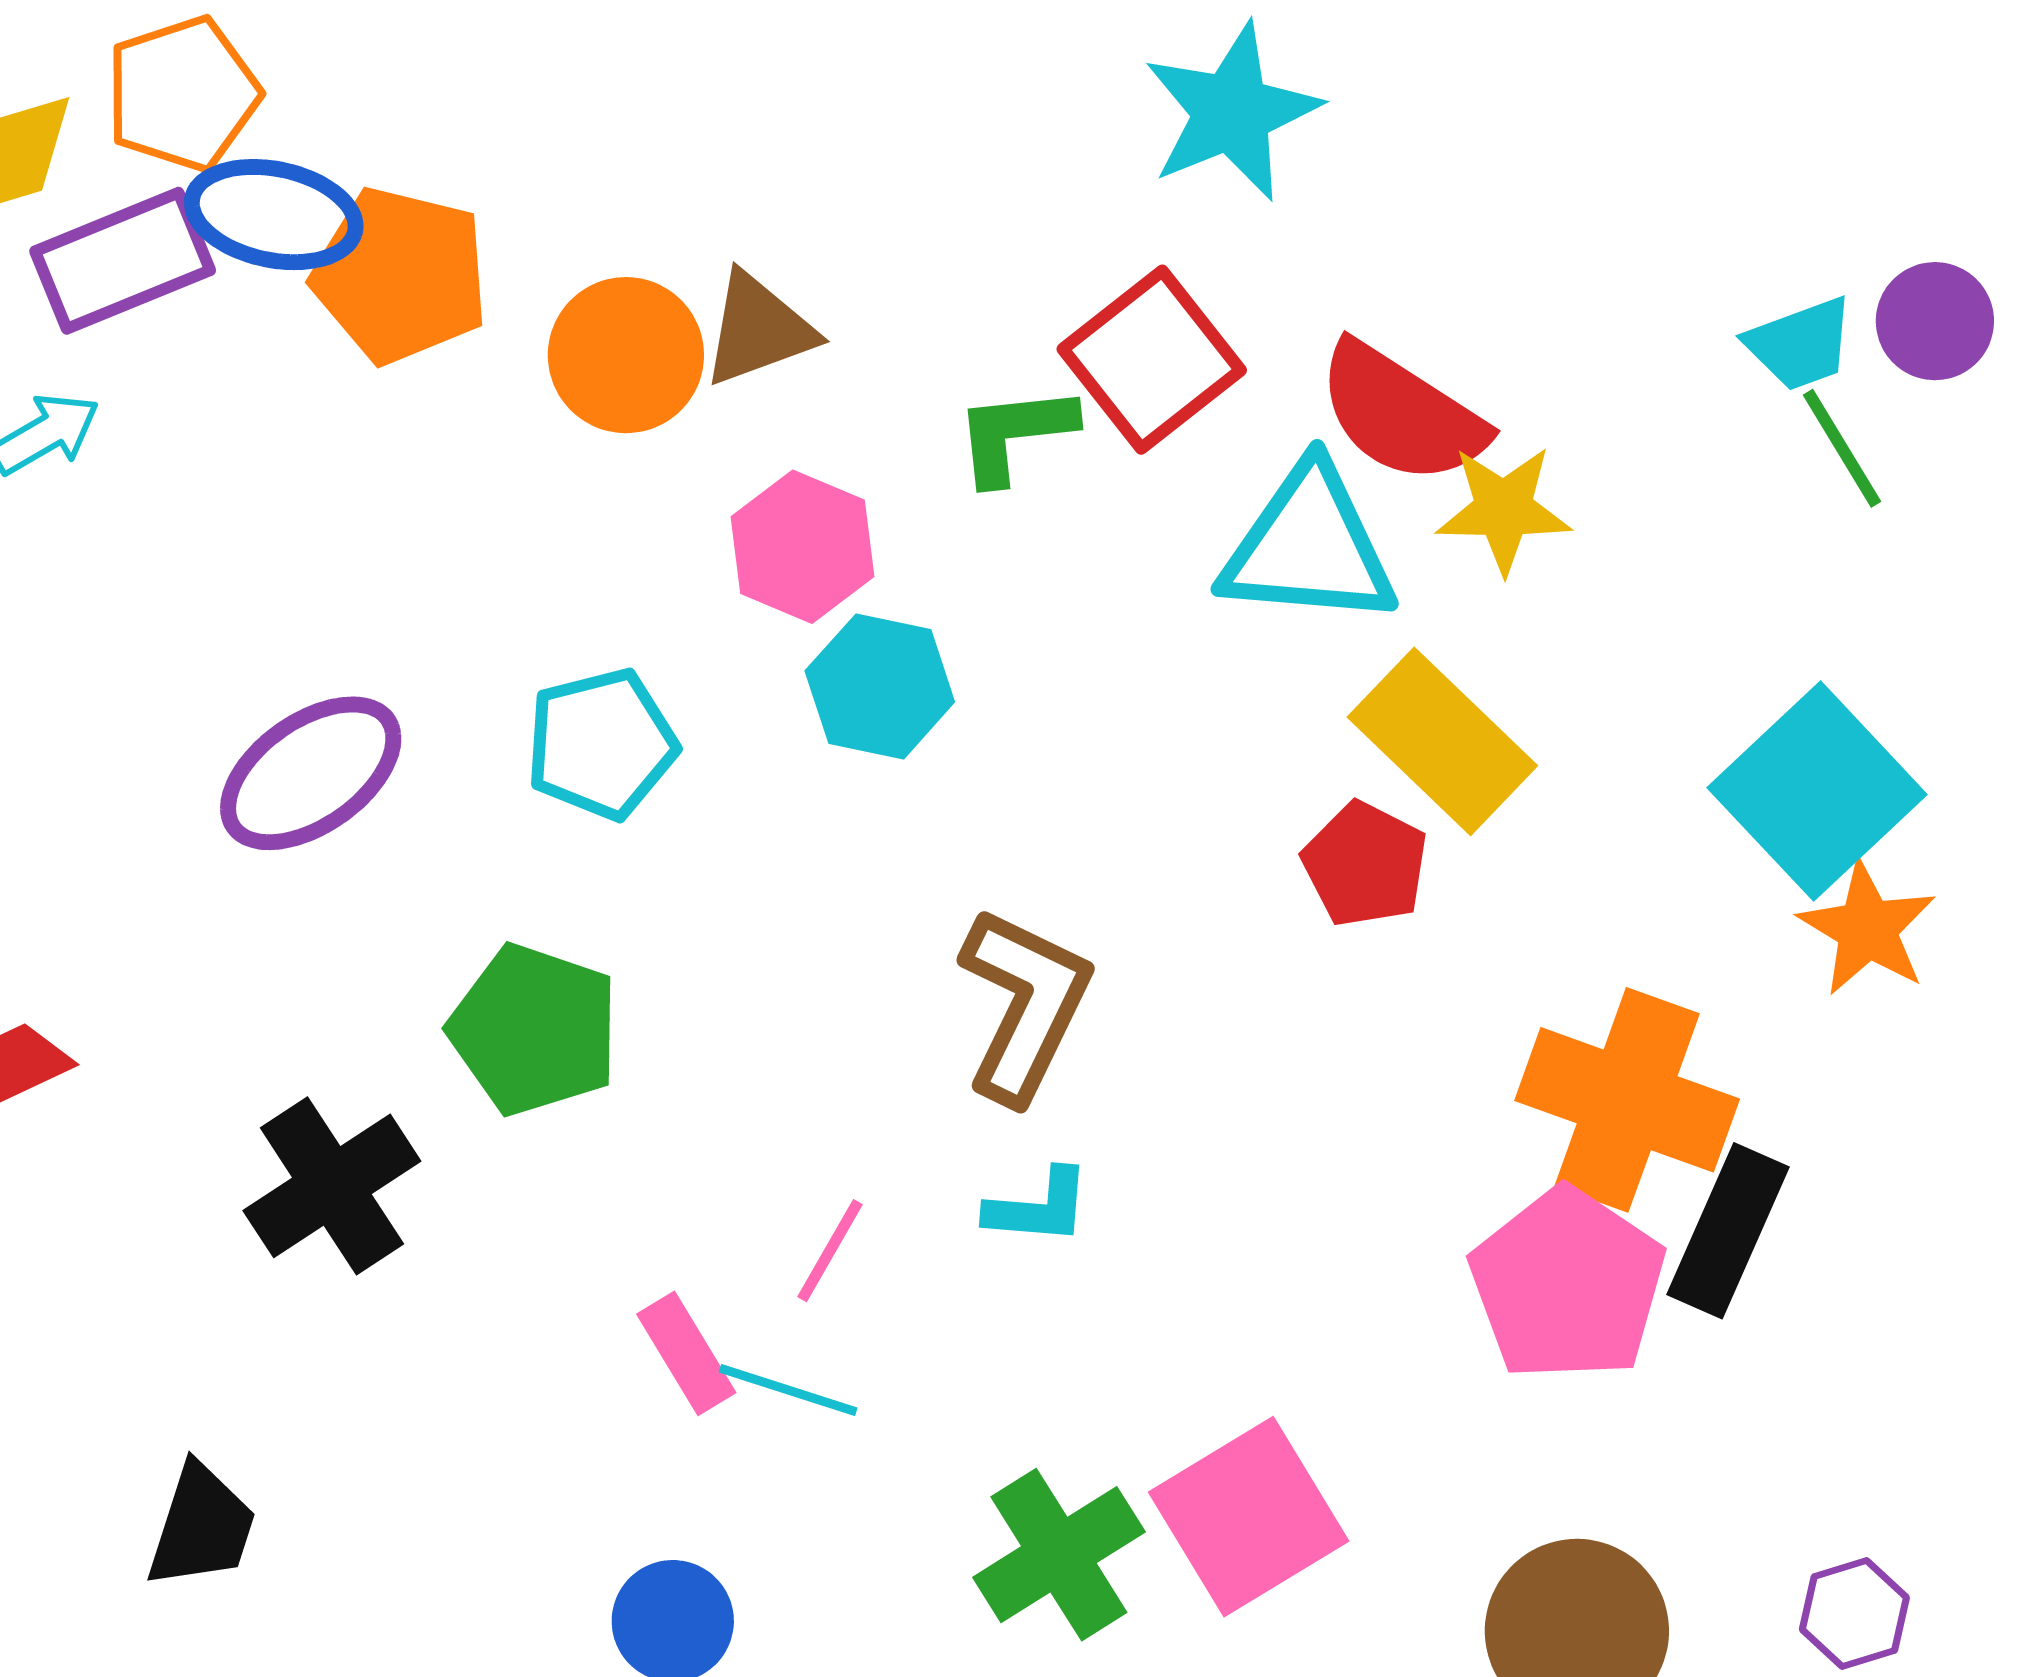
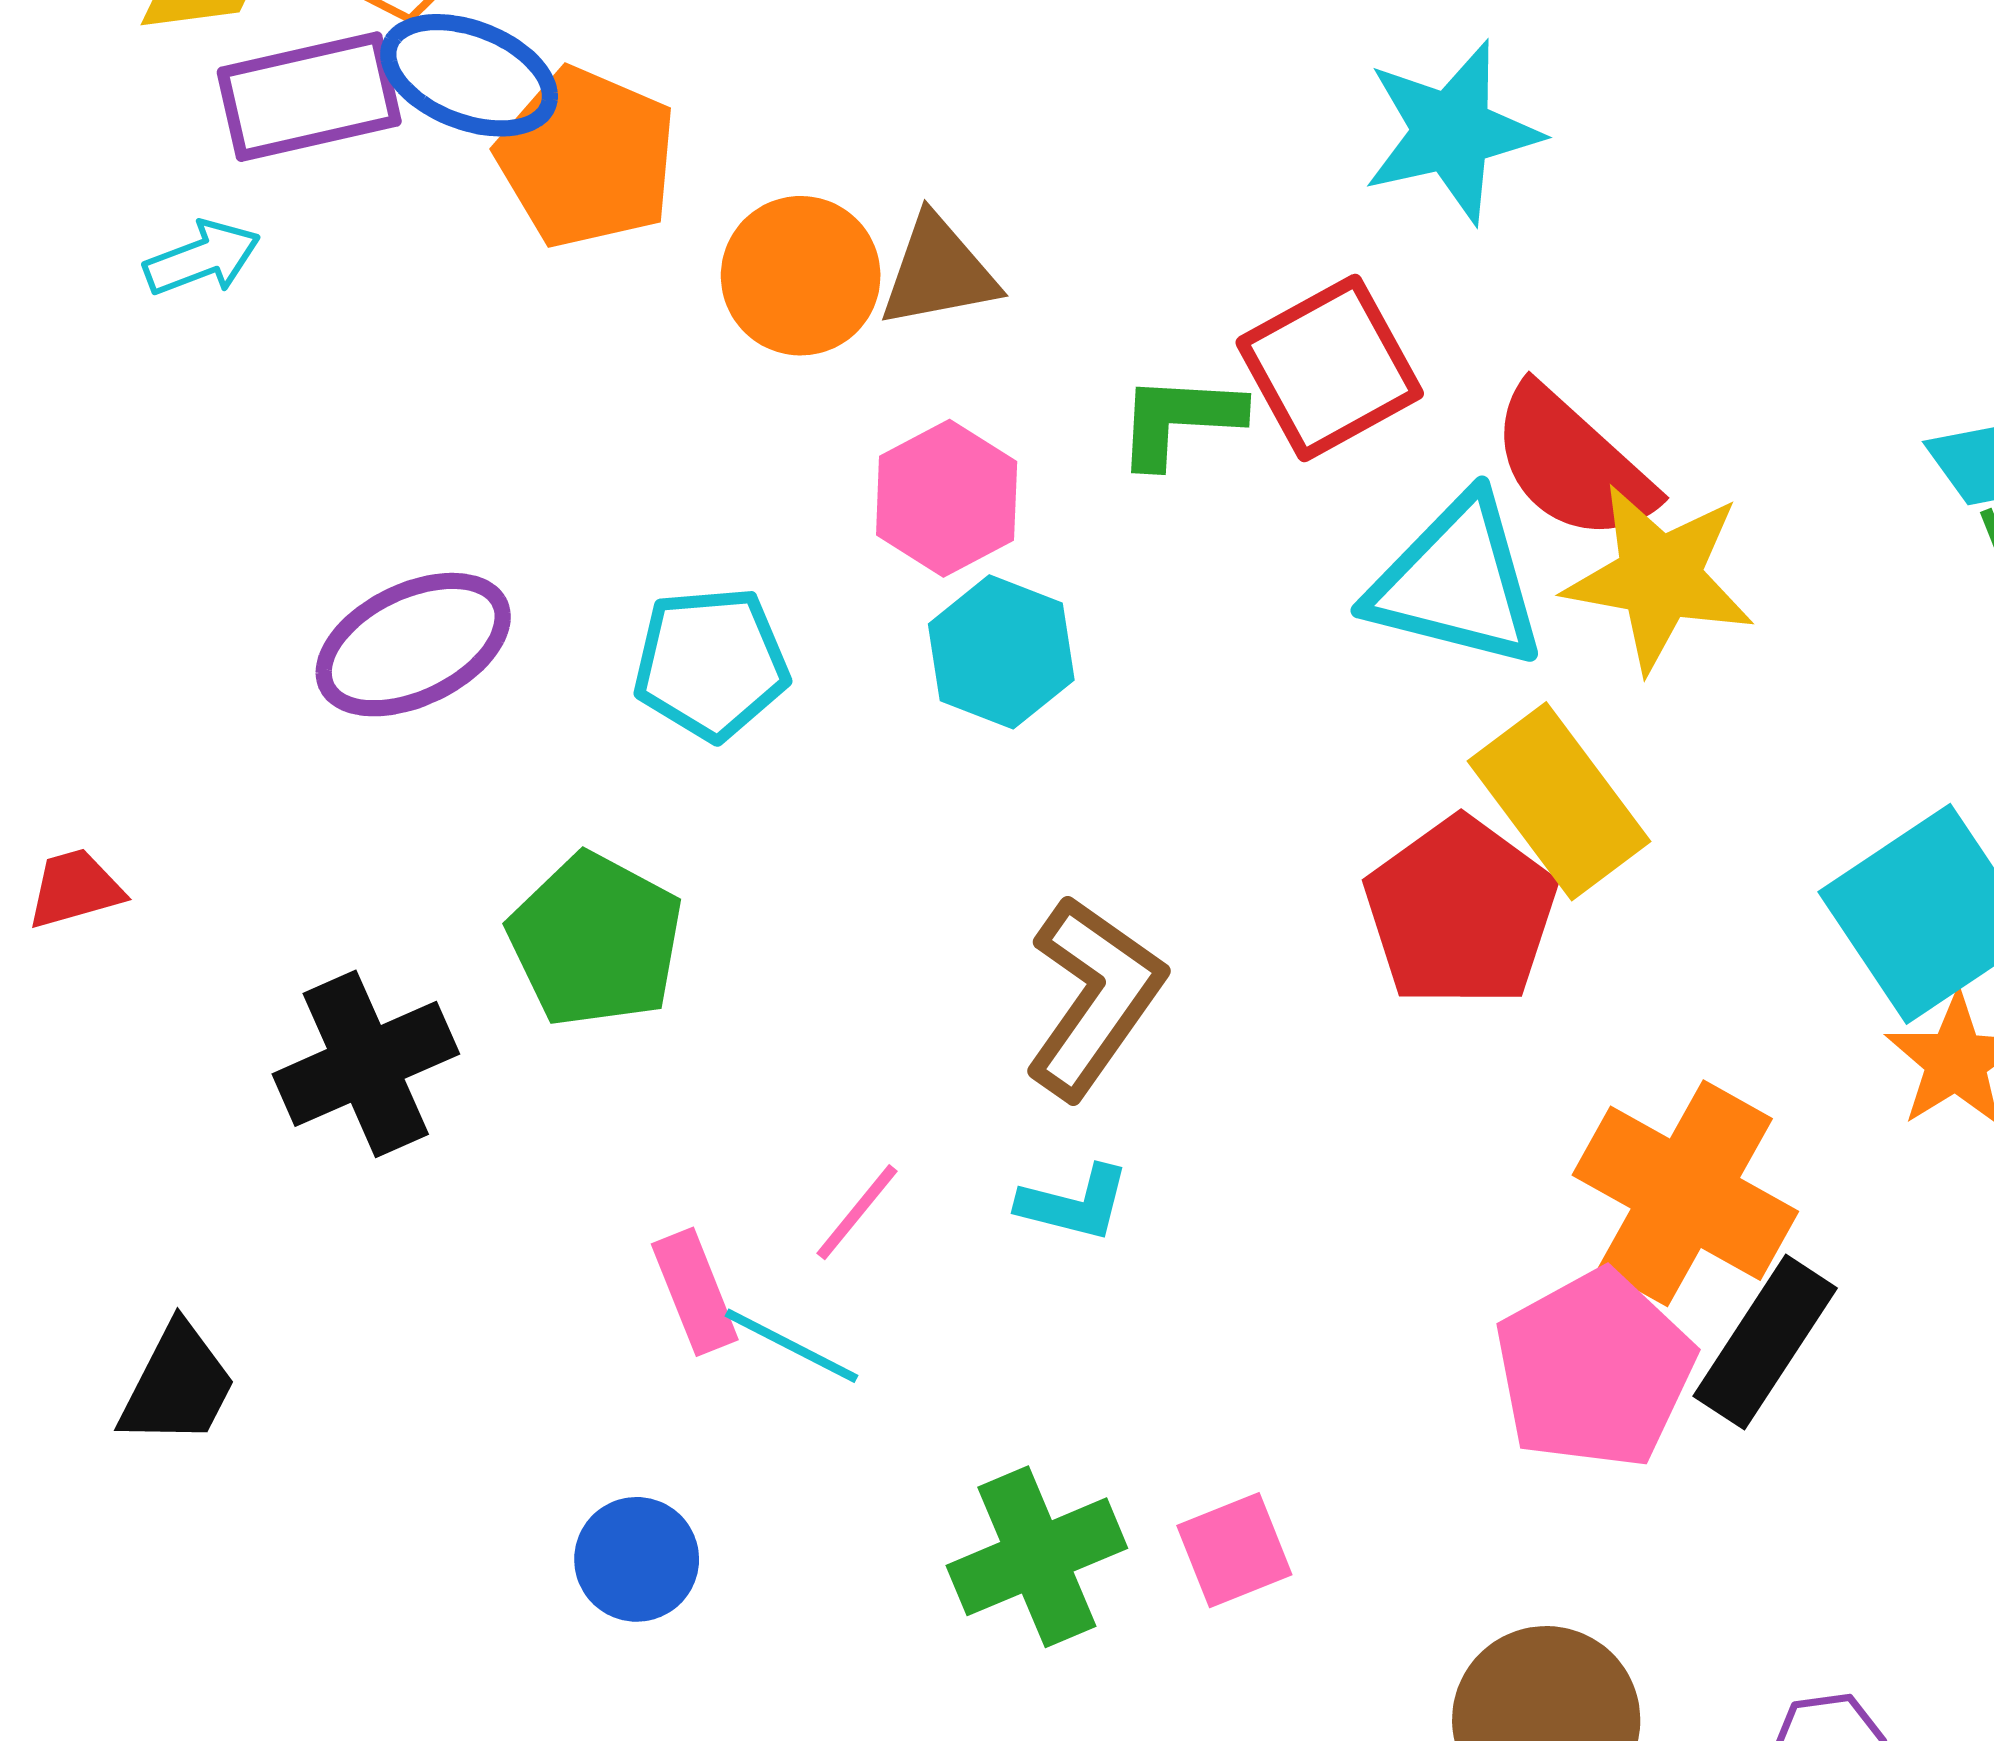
yellow star: (1504, 509) -> (1659, 577), size x1.4
red pentagon: (1365, 864) -> (1461, 912), size x1.5
pink square: (1249, 1517) -> (1234, 1550), size x0.6

